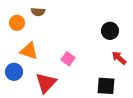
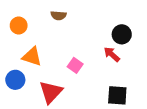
brown semicircle: (38, 12) -> (59, 16), moved
red arrow: (119, 58) -> (112, 54), moved

